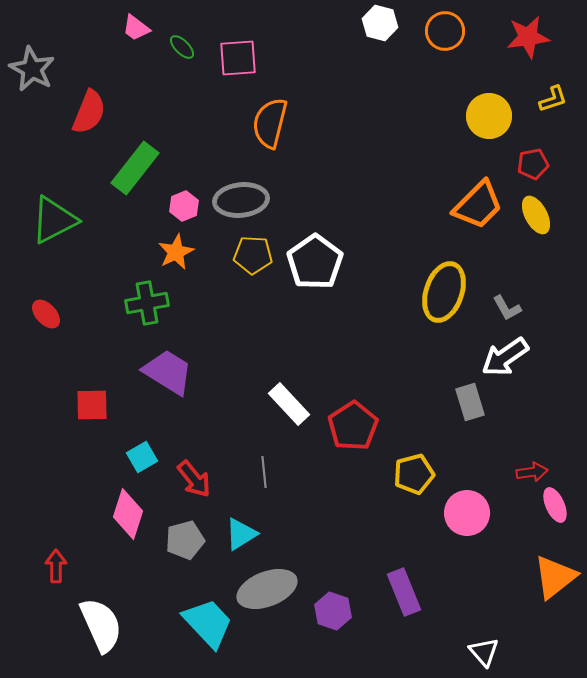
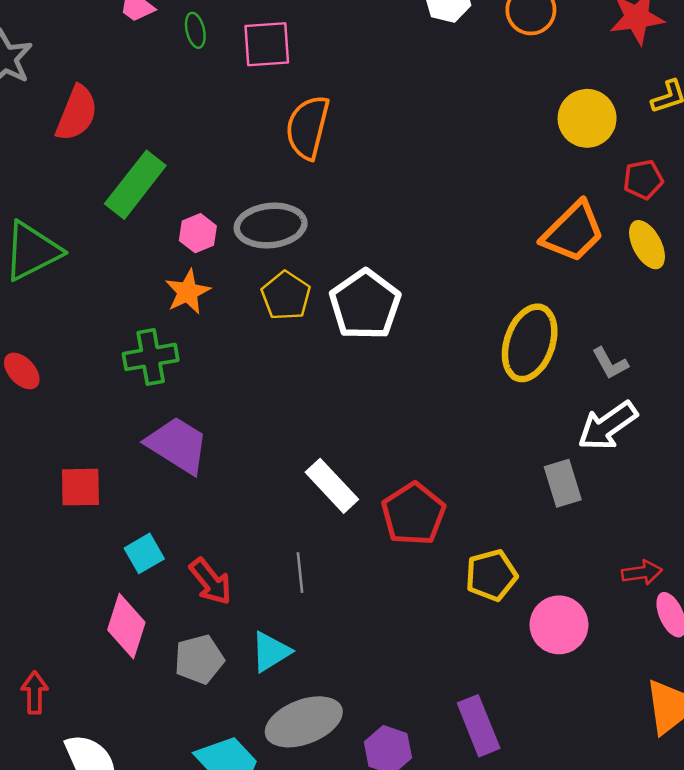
green ellipse: (182, 47) -> (195, 30), turned 32
yellow pentagon: (253, 255) -> (286, 296), turned 30

